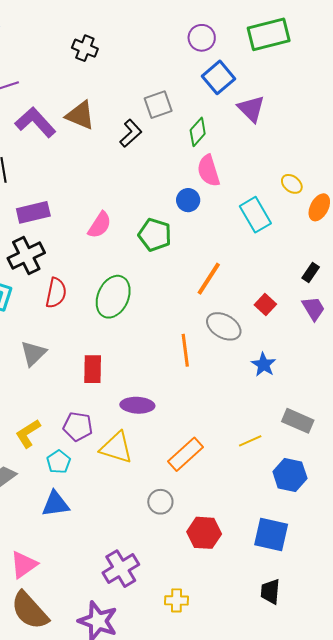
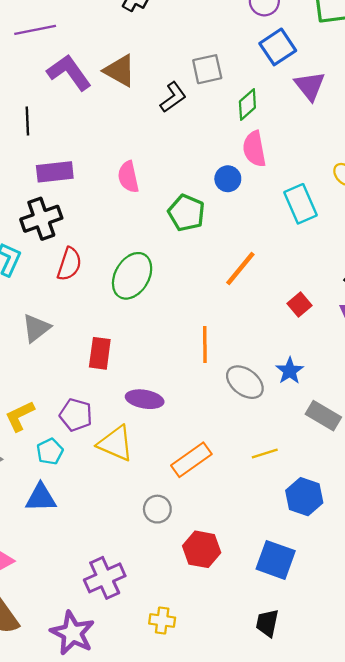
pink semicircle: (100, 225) -> (128, 177), moved, turned 128
gray ellipse: (224, 326) -> (245, 382), moved
gray rectangle: (298, 421) -> (323, 416), moved

